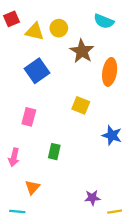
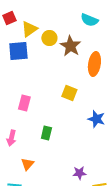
yellow circle: (59, 28) -> (49, 38), moved
yellow triangle: (35, 32) -> (29, 29), turned -48
blue square: (37, 71) -> (18, 51), moved, turned 30

